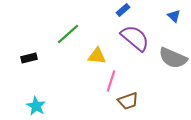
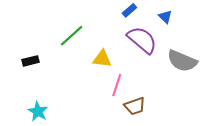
blue triangle: (174, 16) -> (165, 17), moved

